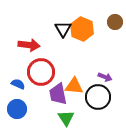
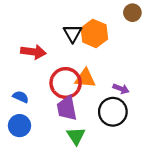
brown circle: (115, 22) -> (132, 13), moved
red circle: (41, 72) -> (66, 83), moved
orange triangle: (74, 86) -> (85, 78), moved

